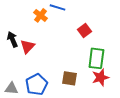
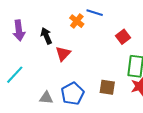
black arrow: (12, 39) -> (46, 36), moved

